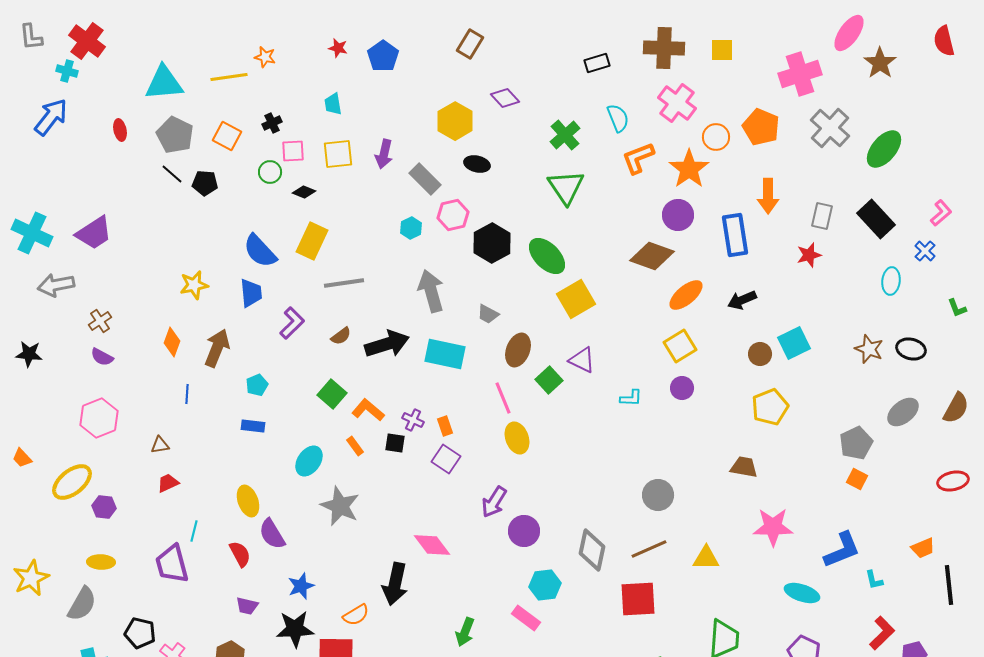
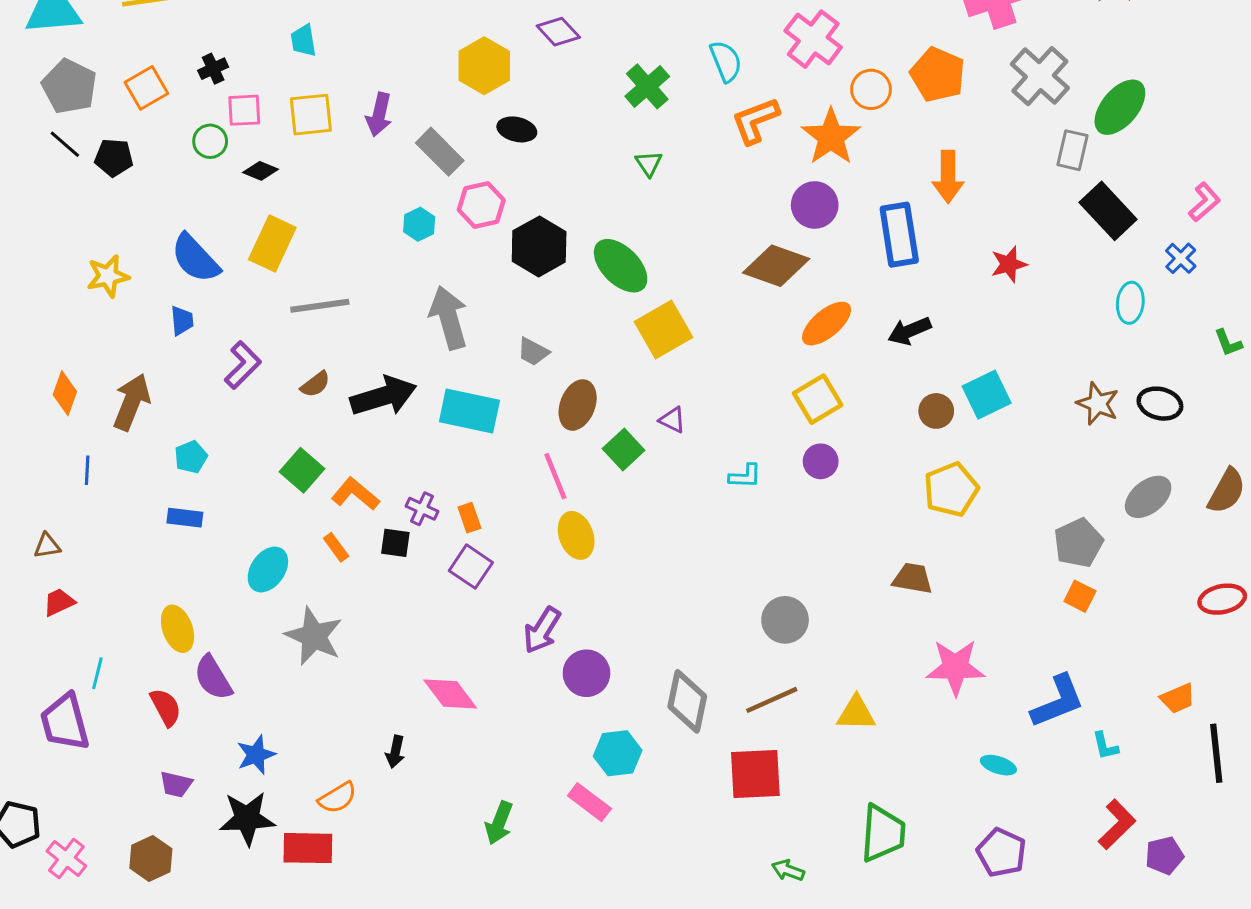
orange square: (227, 136) -> (146, 88), turned 32
green triangle: (566, 187) -> (649, 163), size x0.5
gray rectangle: (822, 216) -> (1073, 150), moved
yellow star: (194, 285) -> (108, 276), moved
blue trapezoid: (251, 293) -> (182, 321), size x0.7
purple triangle: (582, 360) -> (672, 420), size x0.7
black arrow: (395, 584) -> (395, 752), size x0.5
cyan ellipse: (802, 593) -> (998, 765), size x0.7

